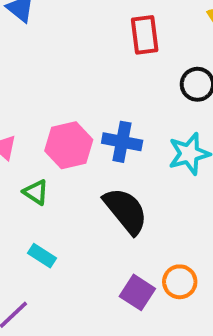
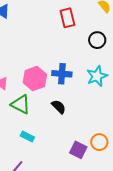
green triangle: (36, 192) -> (21, 104), size x1.5
black semicircle: (126, 211) -> (59, 107), moved, size x0.6

